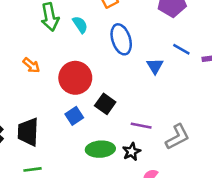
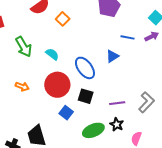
cyan semicircle: (80, 25) -> (52, 54), moved
blue ellipse: (121, 39) -> (85, 68), moved
blue triangle: (155, 66) -> (112, 56), turned 48

